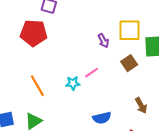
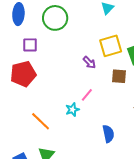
brown square: (129, 63) -> (119, 76), turned -35
blue semicircle: (102, 118) -> (108, 134), turned -72

